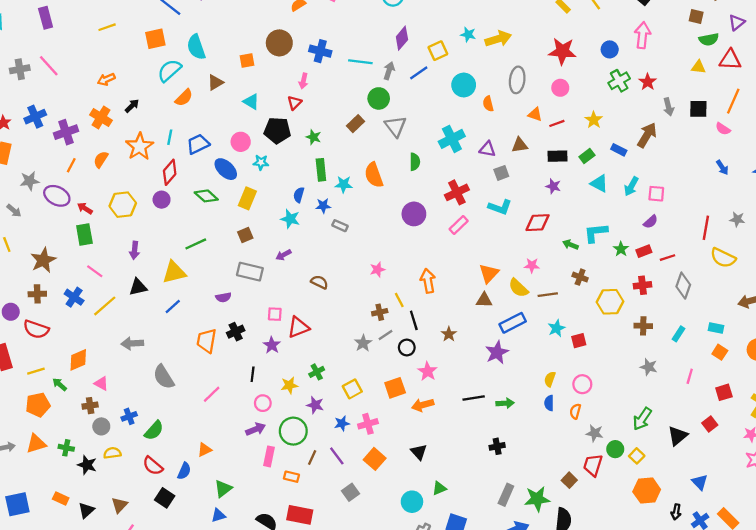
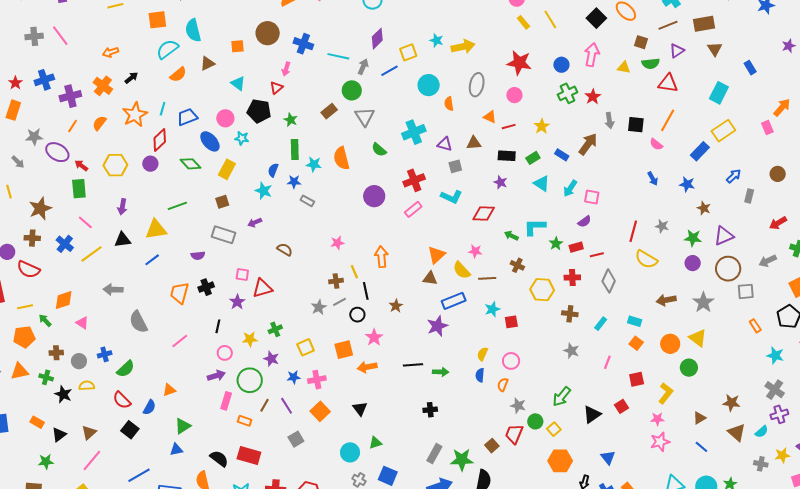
yellow triangle: (698, 67) -> (624, 67), moved
green semicircle: (415, 162) -> (379, 150), turned 126
brown cross: (90, 406) -> (56, 353), moved

